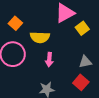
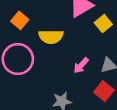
pink arrow: (49, 60) -> (81, 65), moved, turned 40

